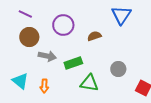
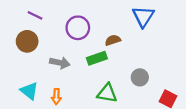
brown circle: (29, 37) -> (27, 41), moved
green rectangle: (73, 63) -> (97, 58), moved

